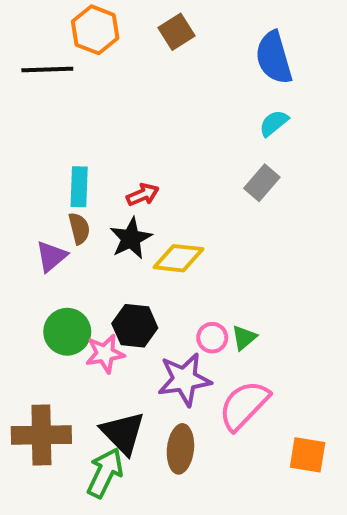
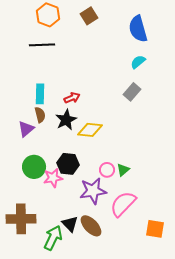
black line: (47, 70) -> (42, 45), moved
black triangle: (123, 433) -> (70, 224), moved, size x0.7
brown ellipse: (180, 449) -> (91, 226), turned -50

